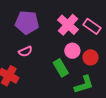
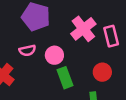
pink rectangle: (92, 26) -> (111, 36), turned 30
pink circle: (72, 51) -> (54, 55), moved

